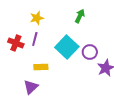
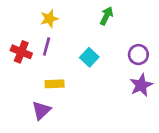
cyan square: (67, 47) -> (89, 57), size x0.6
purple circle: (90, 52) -> (138, 55), moved

